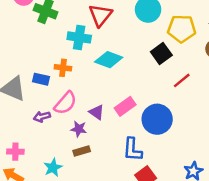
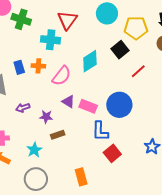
cyan diamond: (109, 60) -> (90, 61), moved, turned -50
blue rectangle: (41, 79) -> (19, 67), moved, turned 64
pink semicircle: (65, 103) -> (62, 76), moved
pink rectangle: (125, 106) -> (88, 106), moved, turned 60
purple star: (79, 129) -> (46, 117), moved

